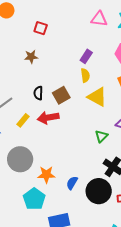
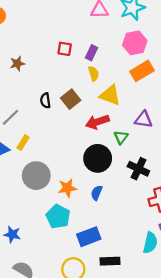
red square: (41, 28) -> (65, 49), moved
brown star: (31, 57) -> (17, 63), moved
red arrow: (48, 118) -> (97, 122), moved
yellow rectangle: (23, 120) -> (23, 143), moved
black circle: (99, 191) -> (98, 158), moved

